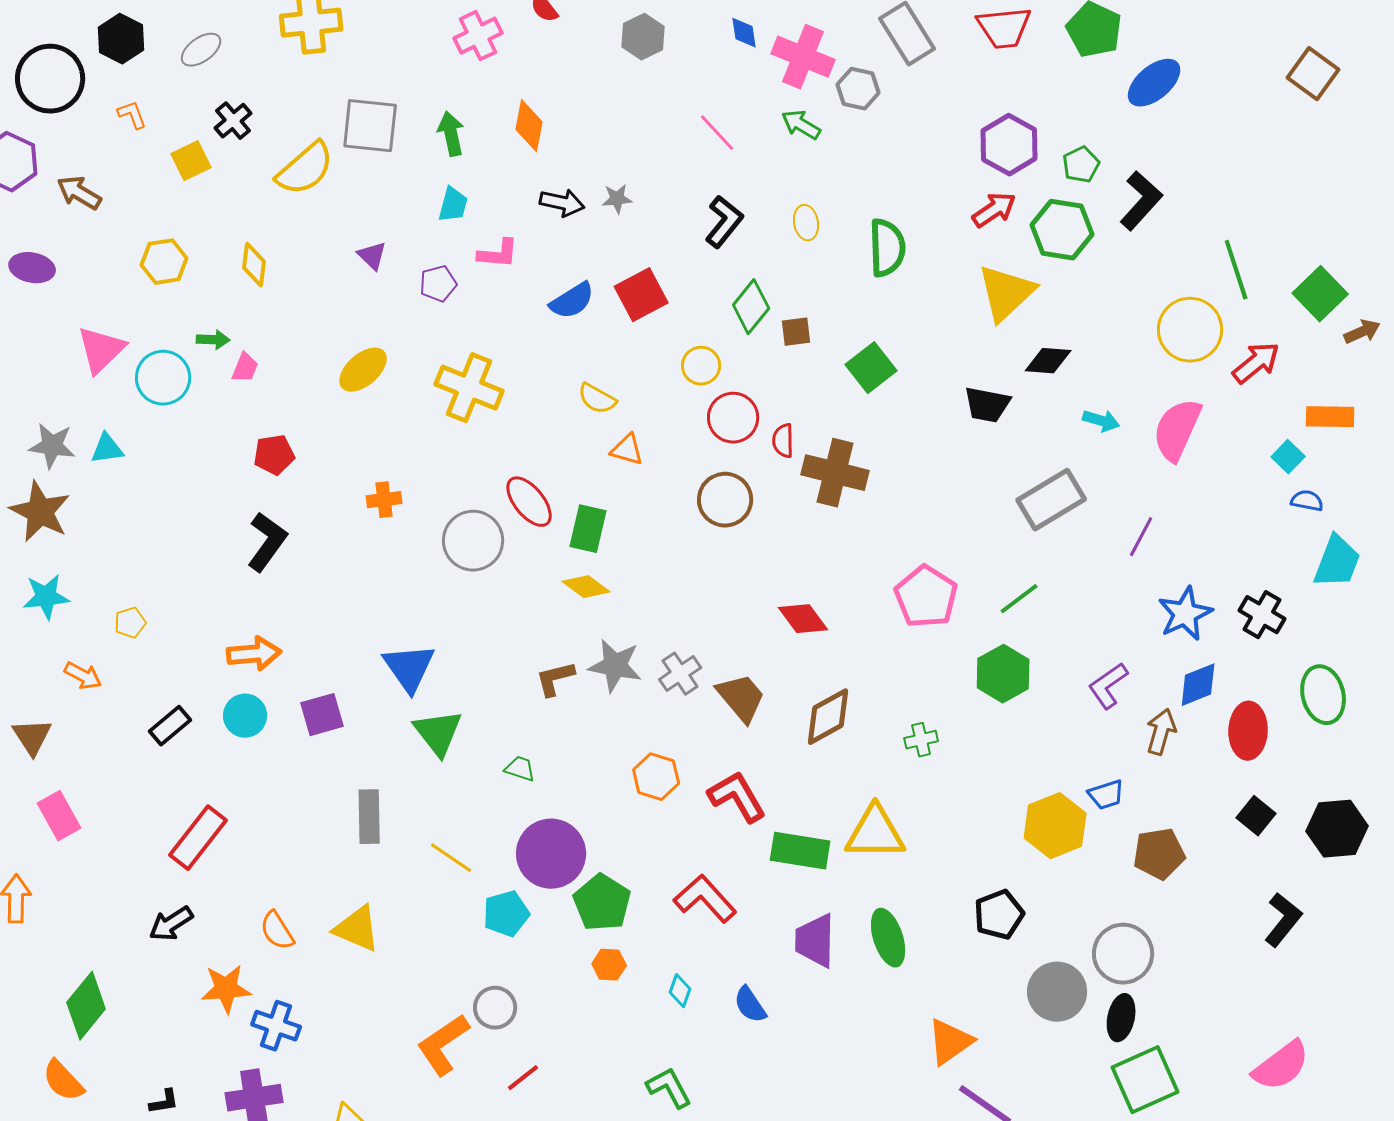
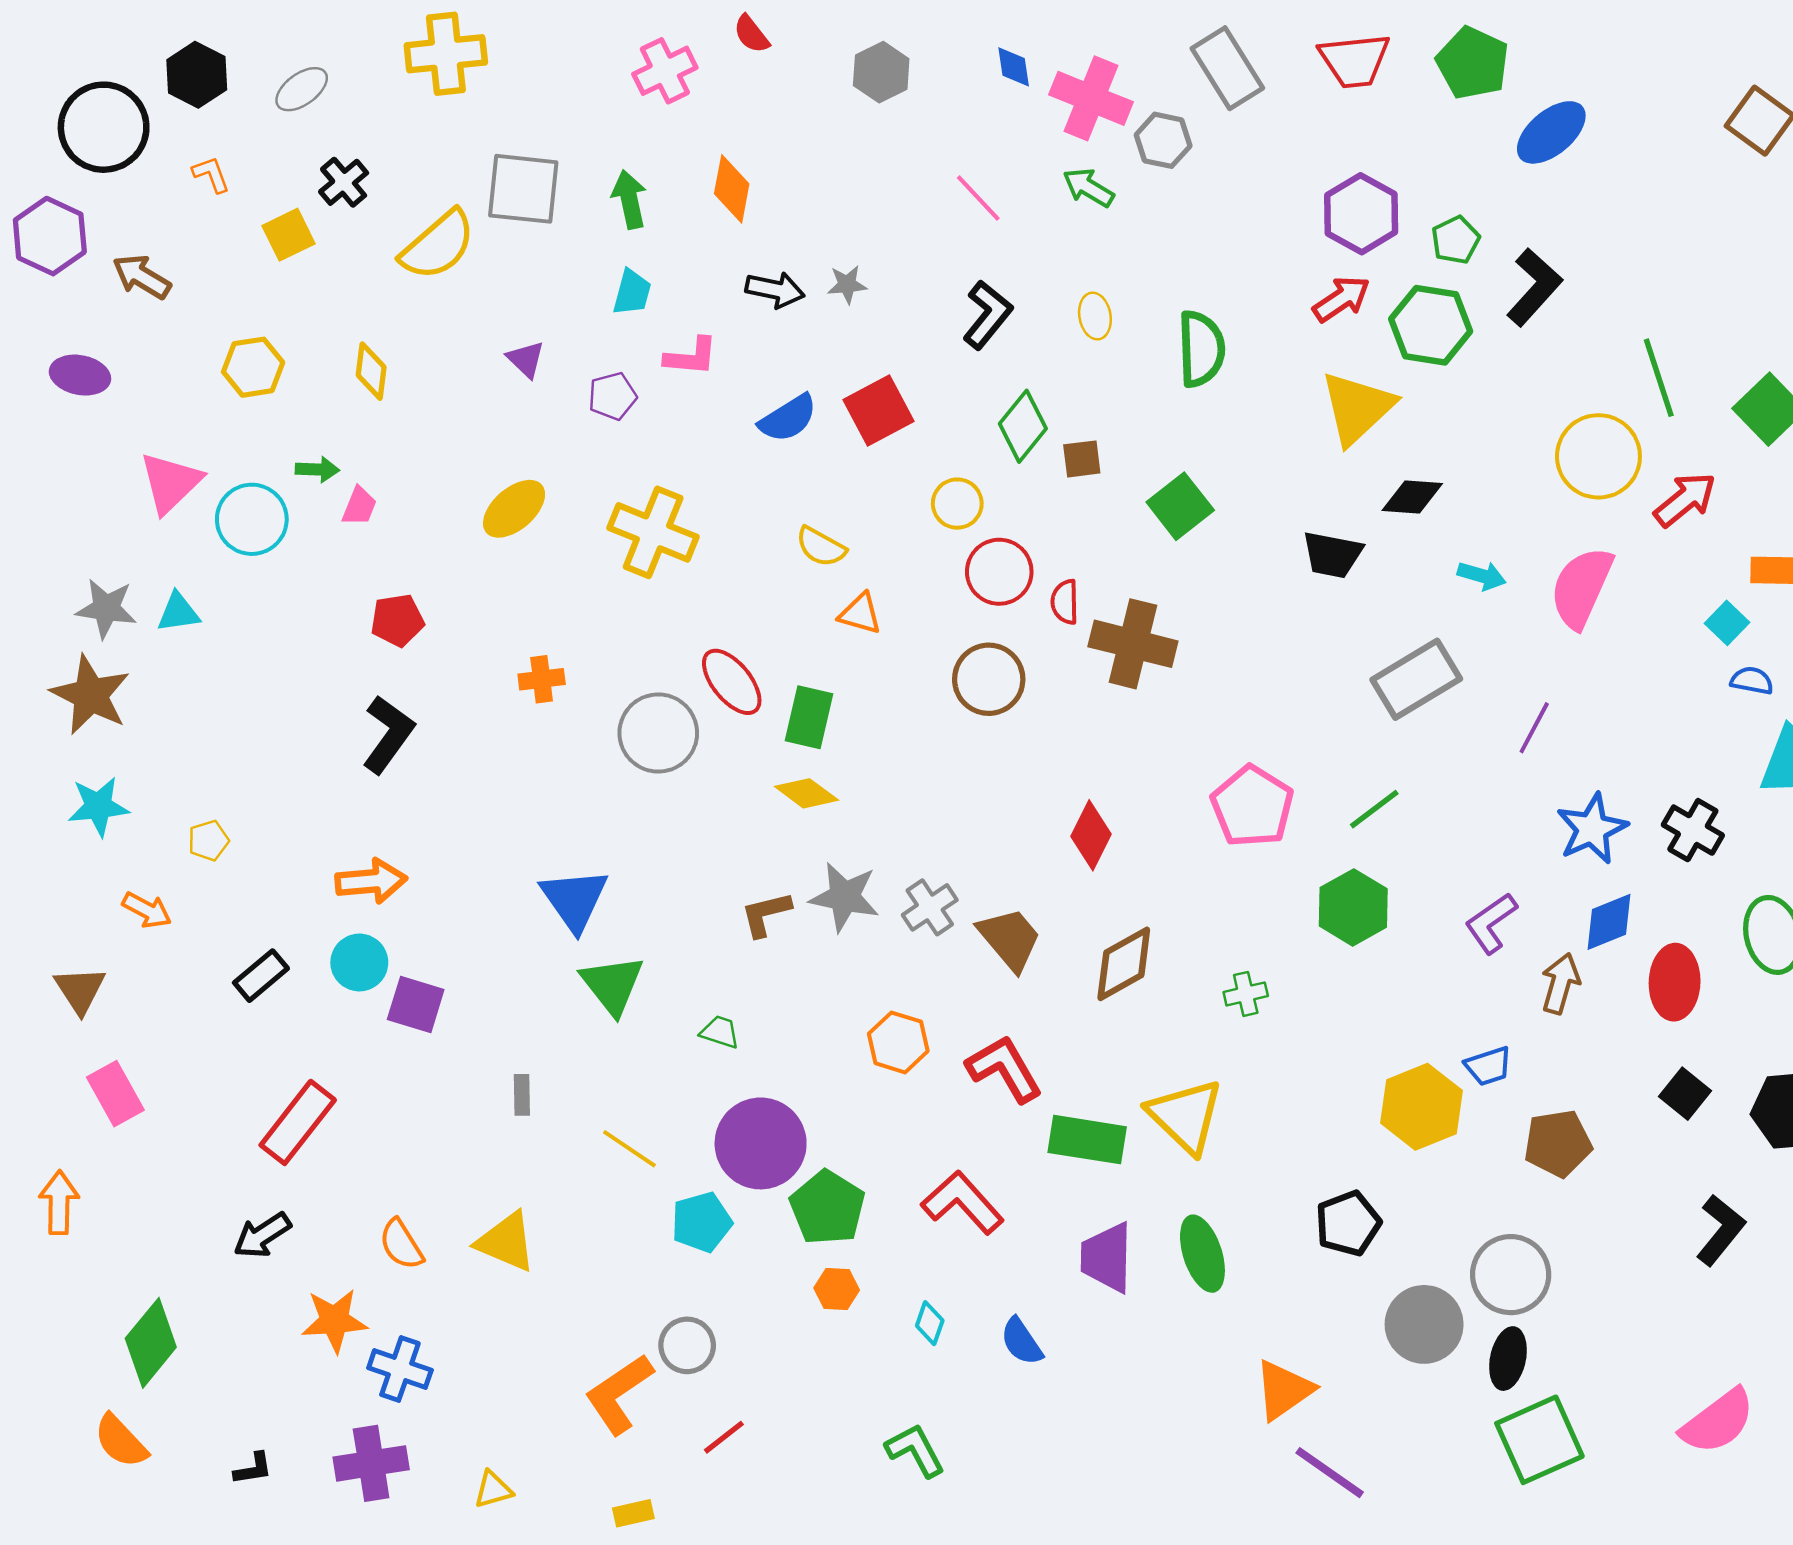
red diamond: (803, 619) -> (1091, 835), turned 63
purple square: (322, 715) -> (416, 1004), moved, turned 33
gray rectangle: (369, 817) -> (522, 1095), size x0.6
yellow triangle: (875, 833) -> (1185, 1116), turned 44

